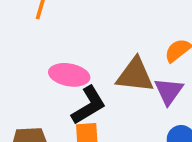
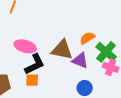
purple triangle: (169, 91) -> (80, 60), turned -48

